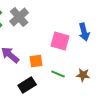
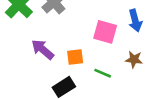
brown star: (83, 75) -> (134, 59), moved

